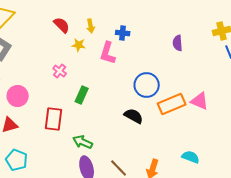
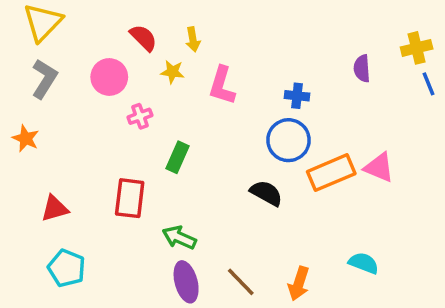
blue cross: (123, 33) -> (297, 96), moved
purple semicircle: (178, 43) -> (362, 68), moved
pink cross: (60, 71) -> (140, 116), turned 32
pink circle: (18, 96) -> (109, 77), moved

